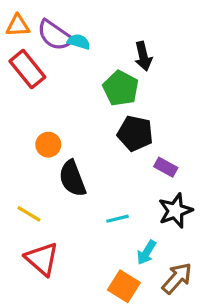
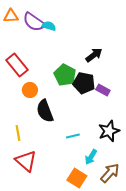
black arrow: (143, 56) -> (94, 55), moved, turned -114
red rectangle: (27, 69) -> (17, 65), moved
green pentagon: (121, 88) -> (65, 75), moved
purple rectangle: (166, 167) -> (103, 90), moved
yellow line: (29, 214) -> (18, 133), turned 49

